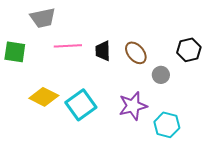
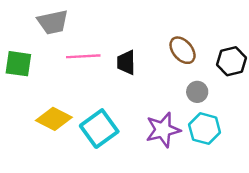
brown ellipse: (136, 53) -> (183, 50), moved
cyan hexagon: (167, 125) -> (205, 129), moved

